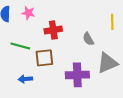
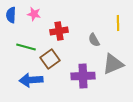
brown square: (44, 58) -> (50, 59), turned -30
blue arrow: (25, 79) -> (31, 80), size x1.6

